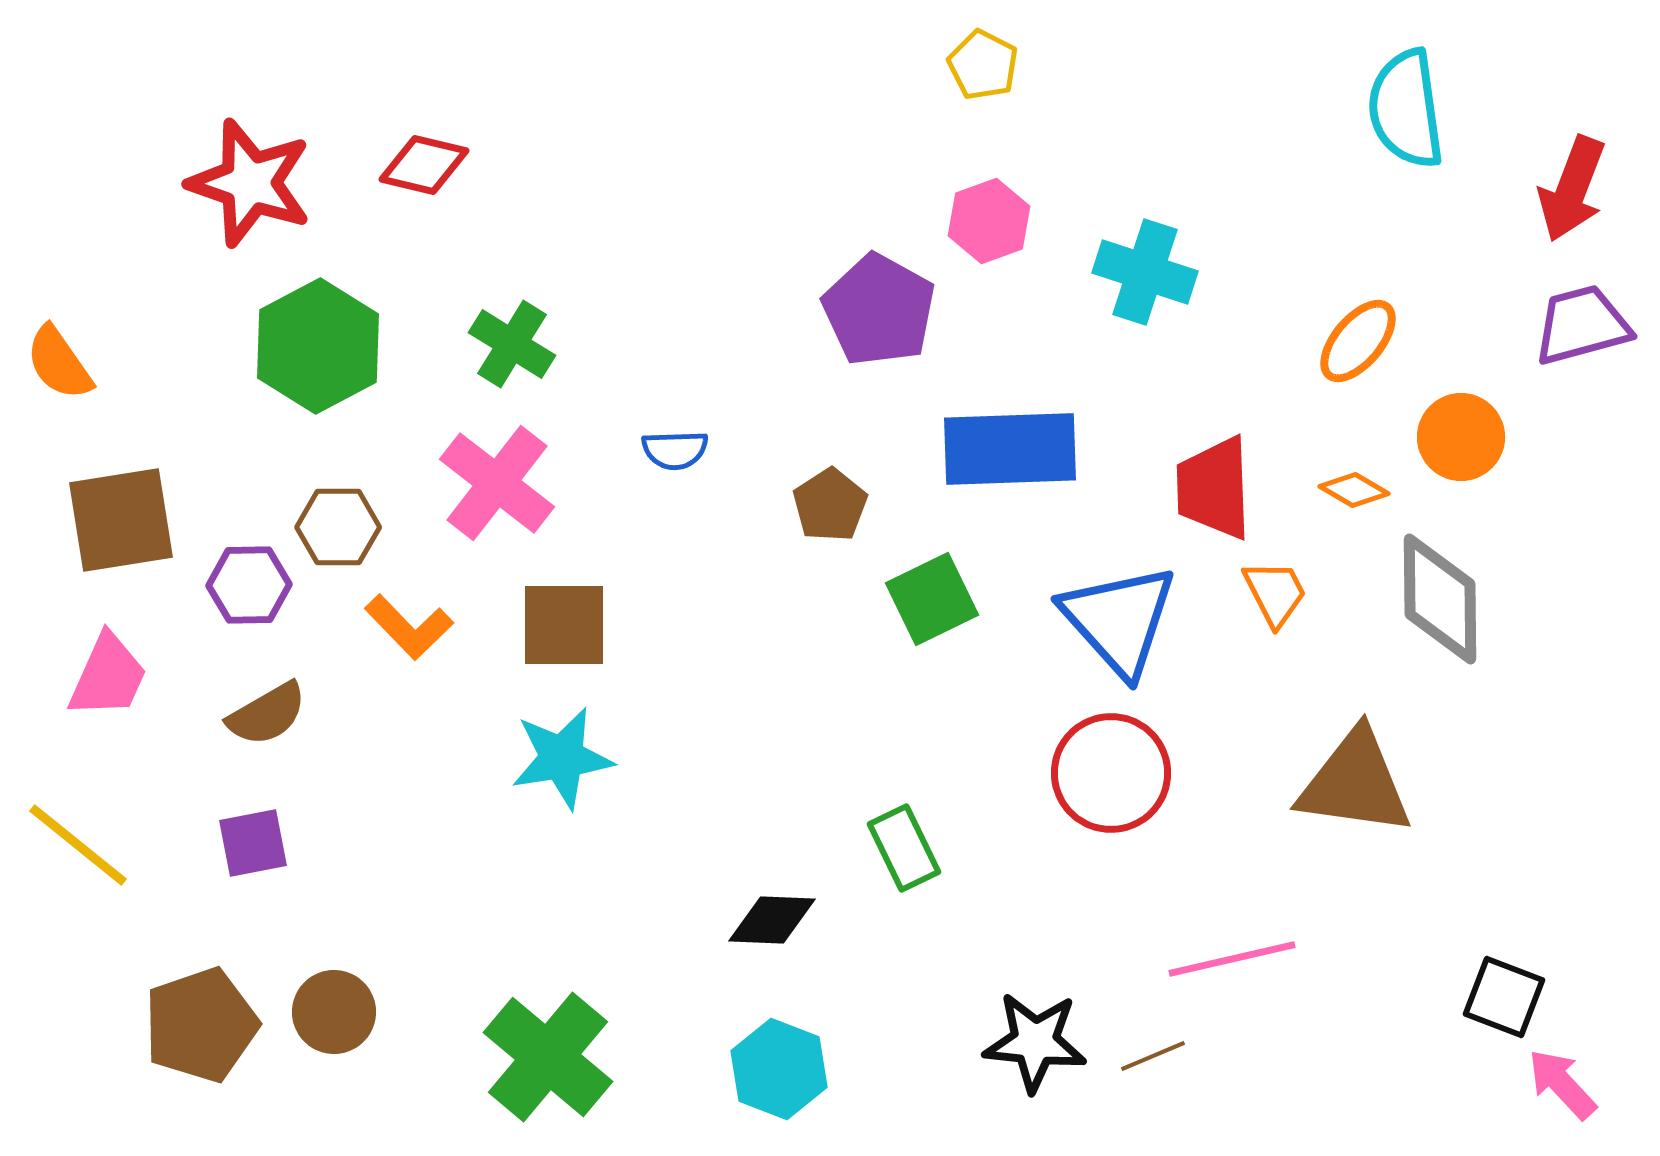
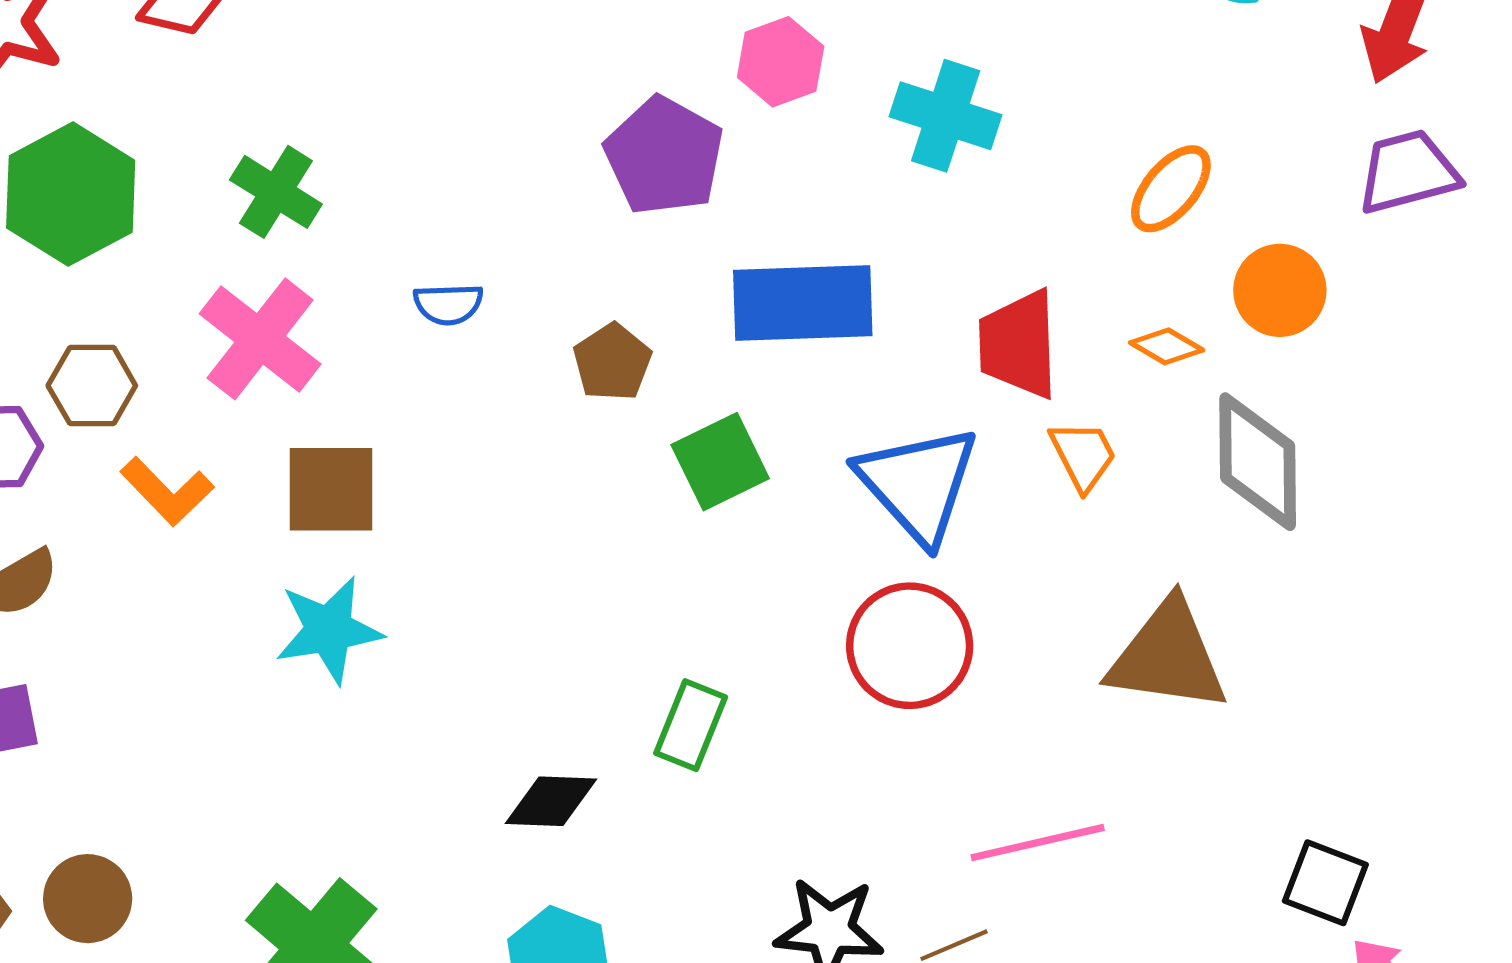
green rectangle: (904, 848) -> (691, 725), turned 48

